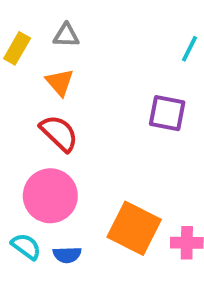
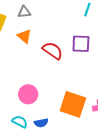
red semicircle: (59, 133) -> (53, 51), moved
pink circle: (50, 196) -> (28, 94), size x0.7

